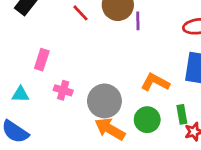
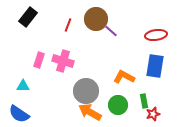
red line: (80, 13) -> (68, 25), turned 64
purple line: (138, 21) -> (111, 31), turned -48
pink cross: (63, 90) -> (63, 61), moved, size x1.5

